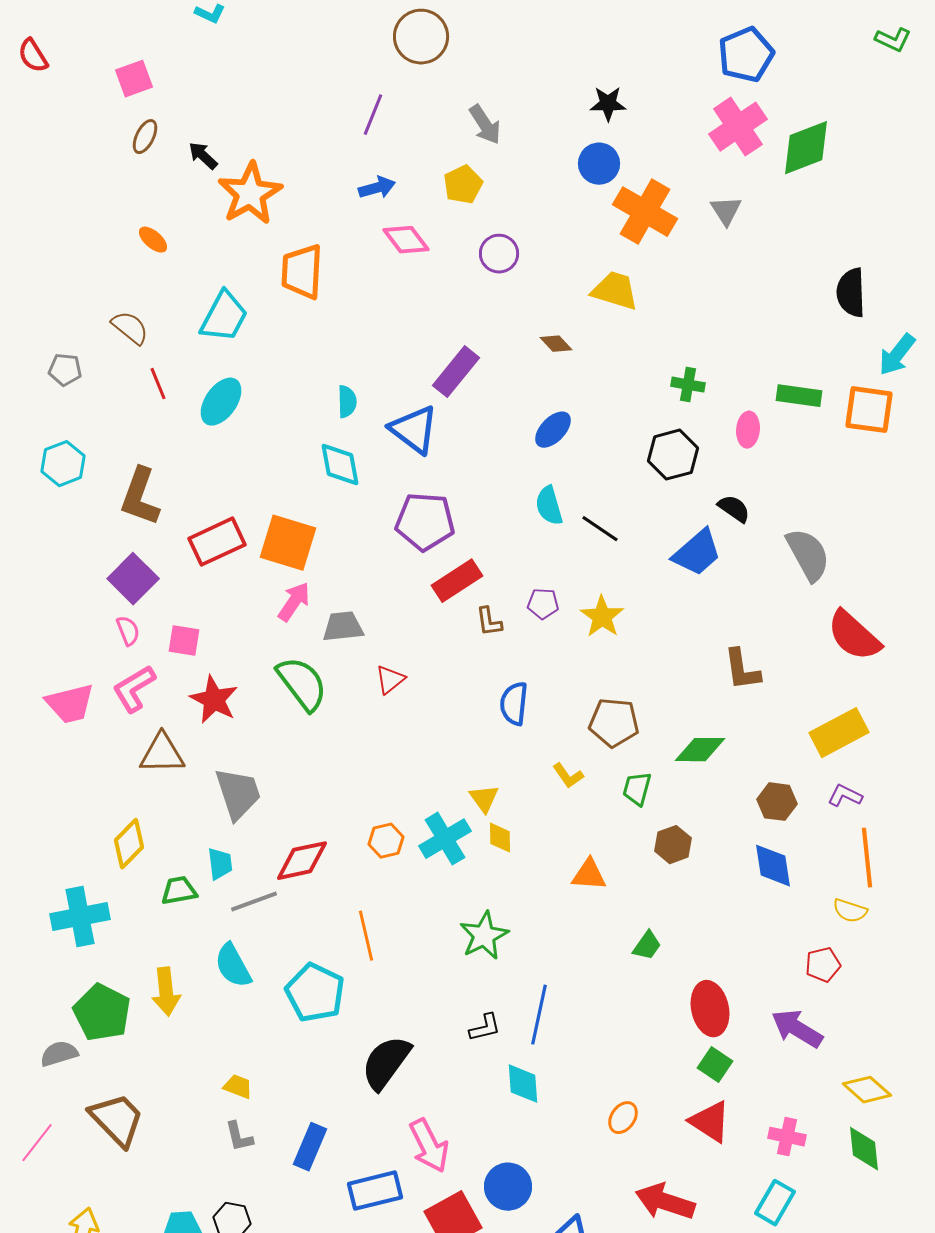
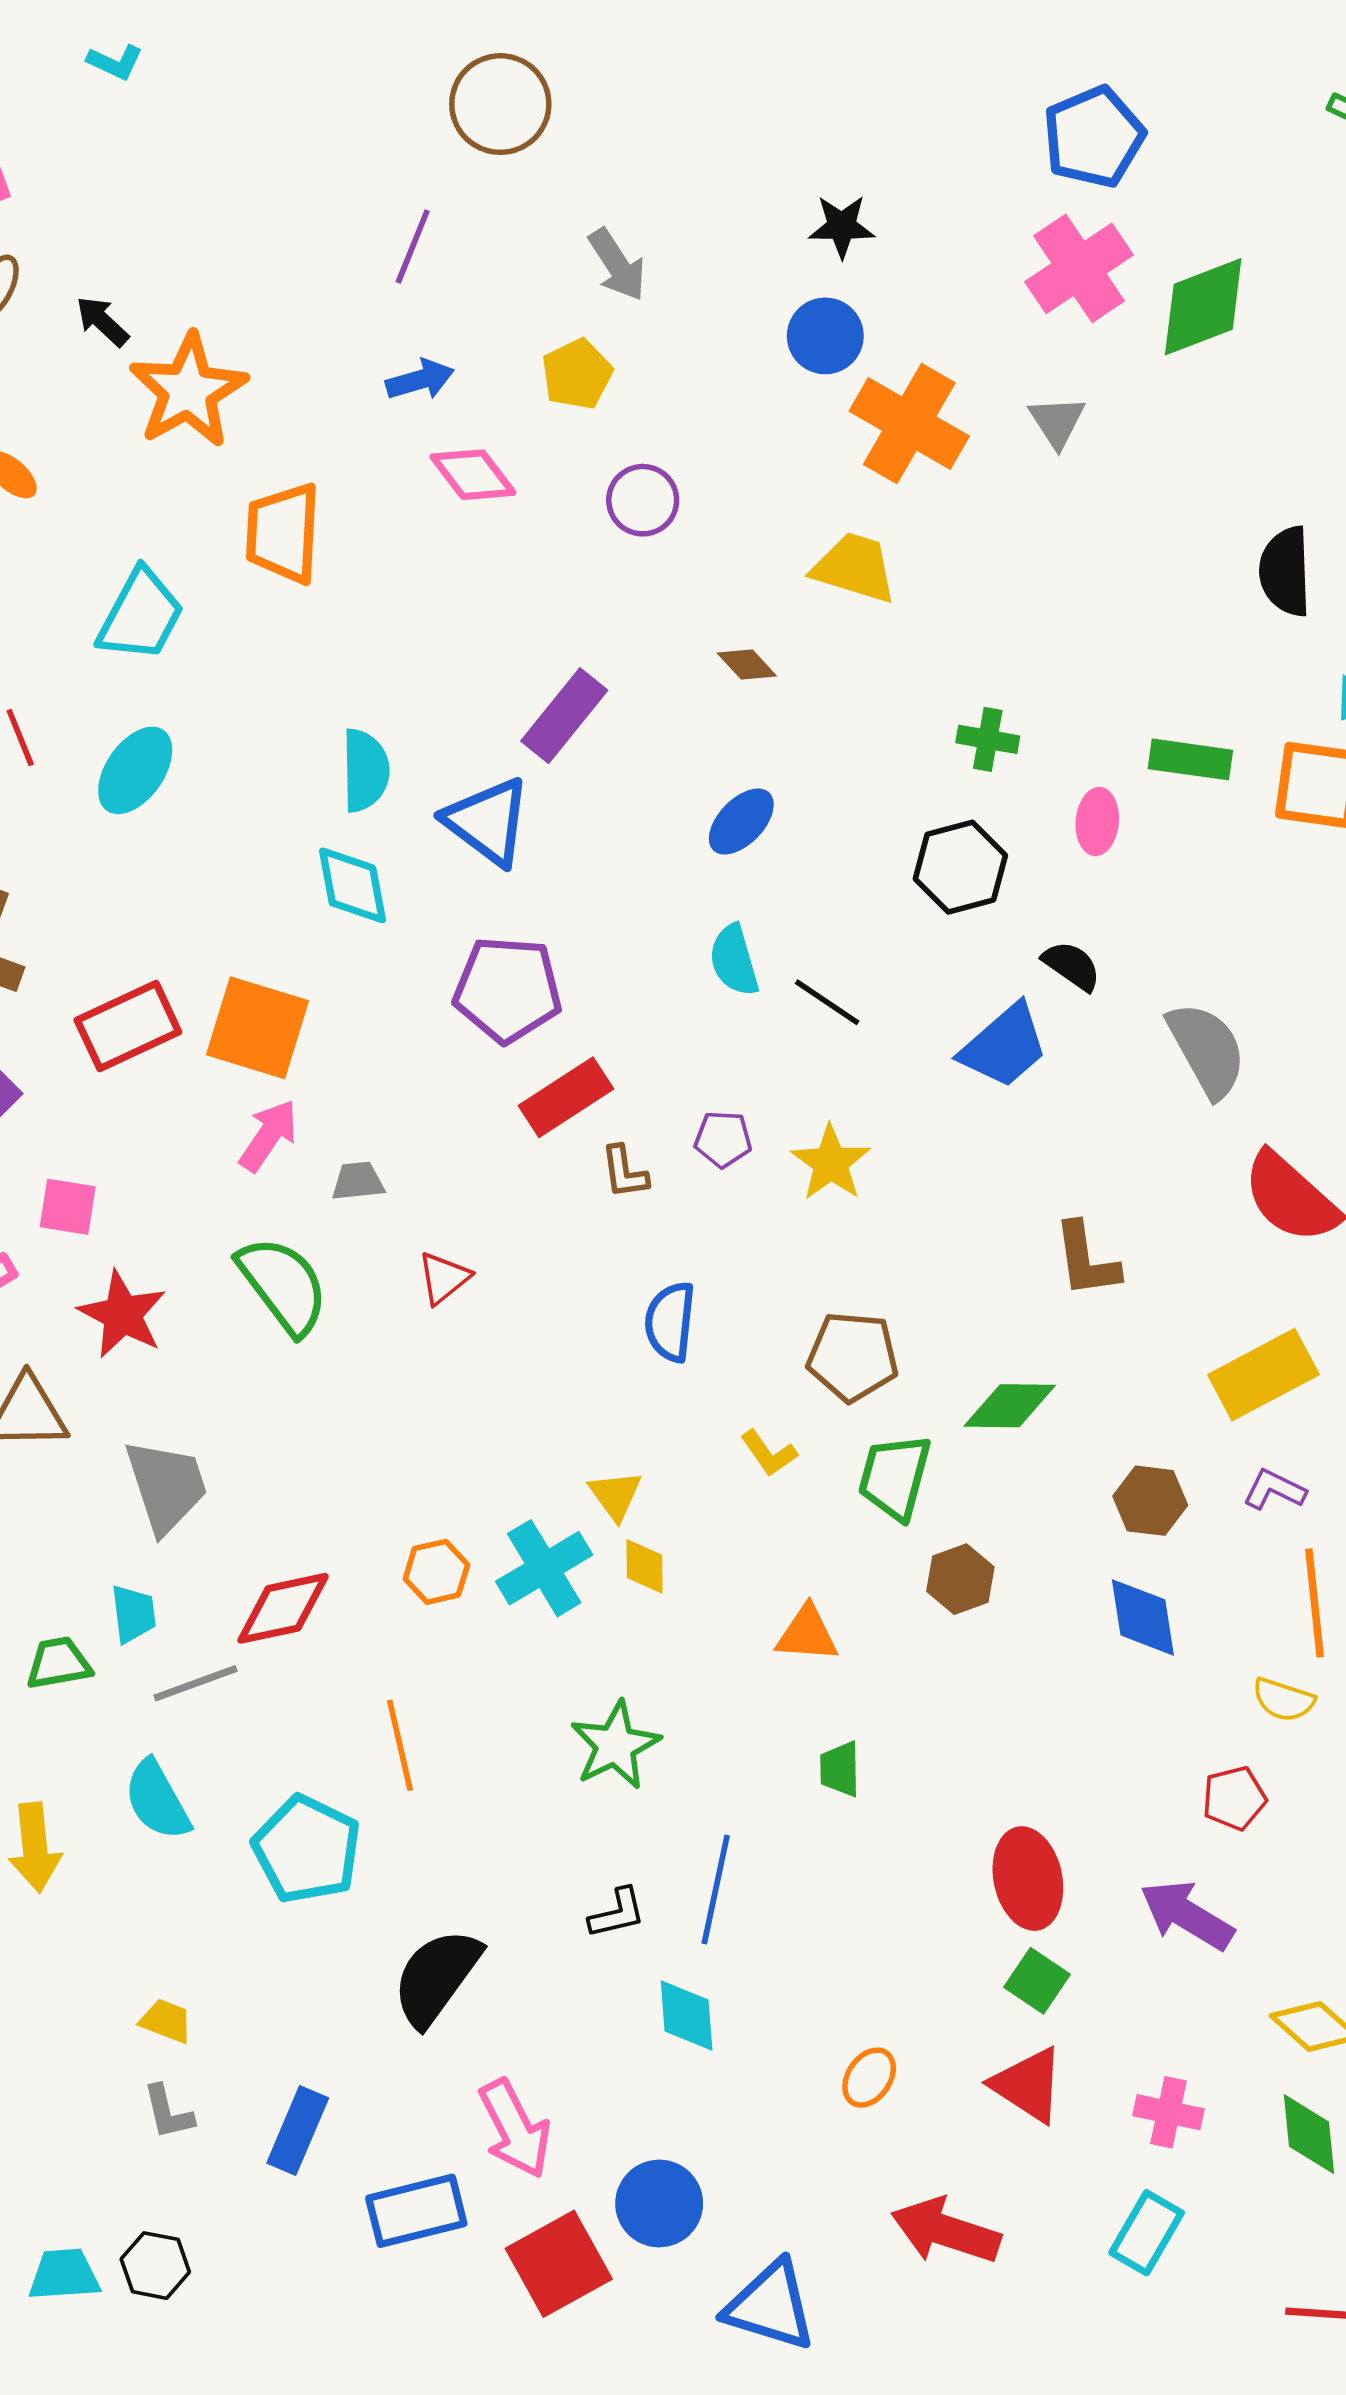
cyan semicircle: (347, 402) -> (365, 770), size x1.4
gray trapezoid: (343, 627) -> (358, 1181), size x0.7
green trapezoid: (637, 789) -> (895, 1477), size x1.4
green trapezoid: (647, 946) -> (840, 1769), moved, turned 144

